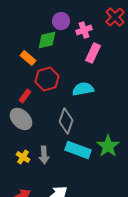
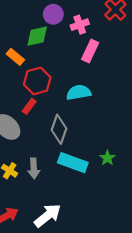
red rectangle: (25, 96) -> (29, 106), moved
green star: (108, 146) -> (107, 158), size x0.6

